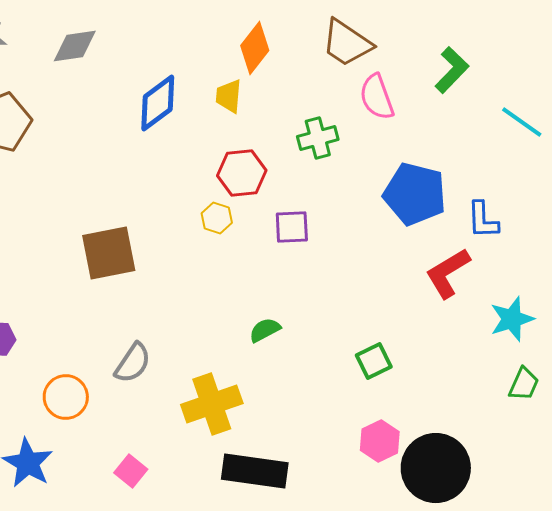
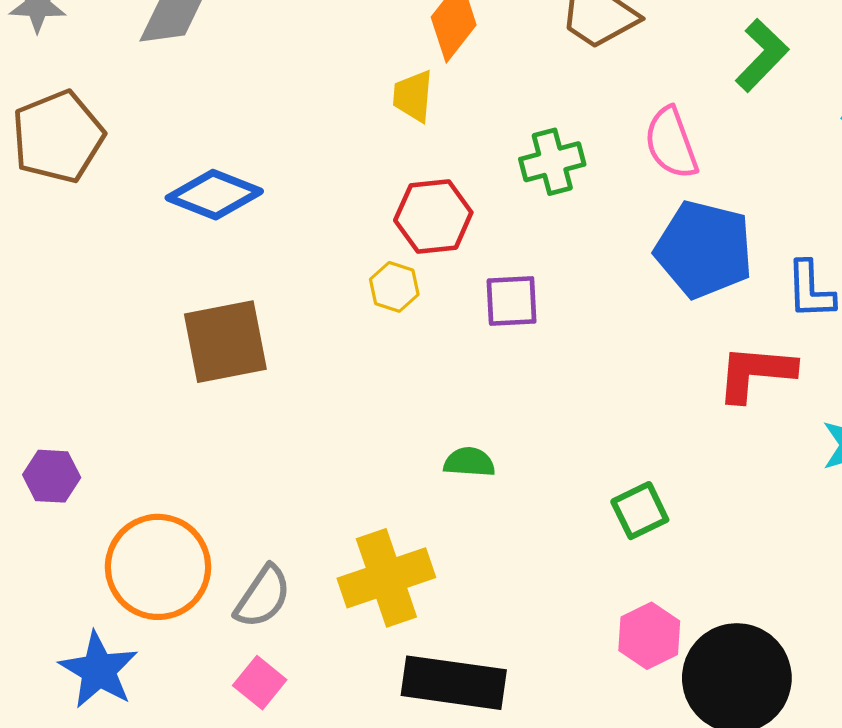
pink semicircle: (377, 97) -> (671, 143), moved
blue diamond: (158, 103) -> (214, 195), moved, turned 58
red L-shape: (448, 273) -> (756, 373), turned 36
green semicircle: (265, 330) -> (469, 462), turned 32
gray semicircle: (133, 363) -> (263, 597), moved
orange circle: (66, 397) -> (158, 567), size x1.5

